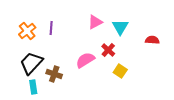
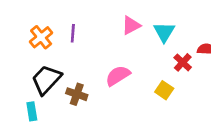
red cross: (108, 50) -> (183, 62), moved
cyan rectangle: (33, 87) -> (32, 111), moved

